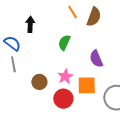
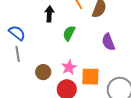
black arrow: (30, 24) -> (49, 14), moved
purple semicircle: (96, 59) -> (108, 42), moved

